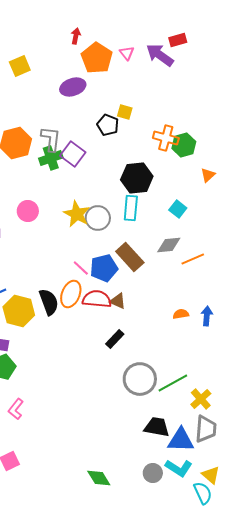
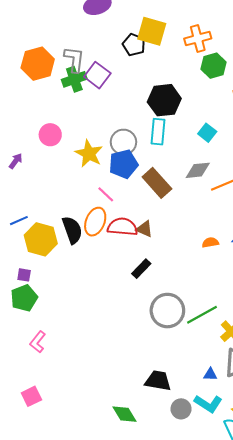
yellow square: (125, 112) -> (152, 31), size x1.8
orange cross: (166, 138) -> (198, 38), moved, turned -30
yellow star: (77, 214) -> (89, 154), moved
blue pentagon: (104, 268) -> (123, 164), moved
black trapezoid: (157, 427) -> (158, 381), moved
blue triangle: (181, 440) -> (210, 374), size x0.5

